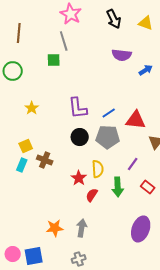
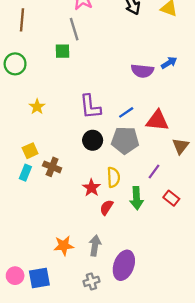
purple semicircle: (122, 55) -> (142, 71), moved
purple ellipse: (141, 229) -> (124, 265), moved

